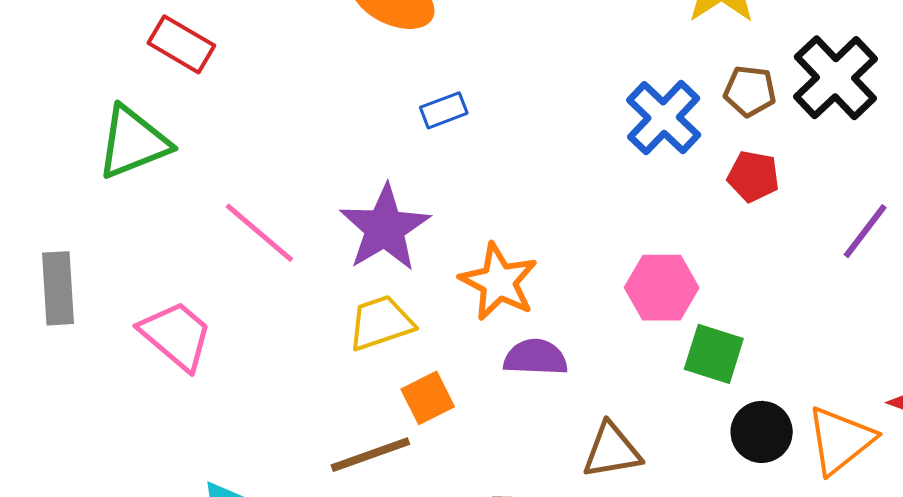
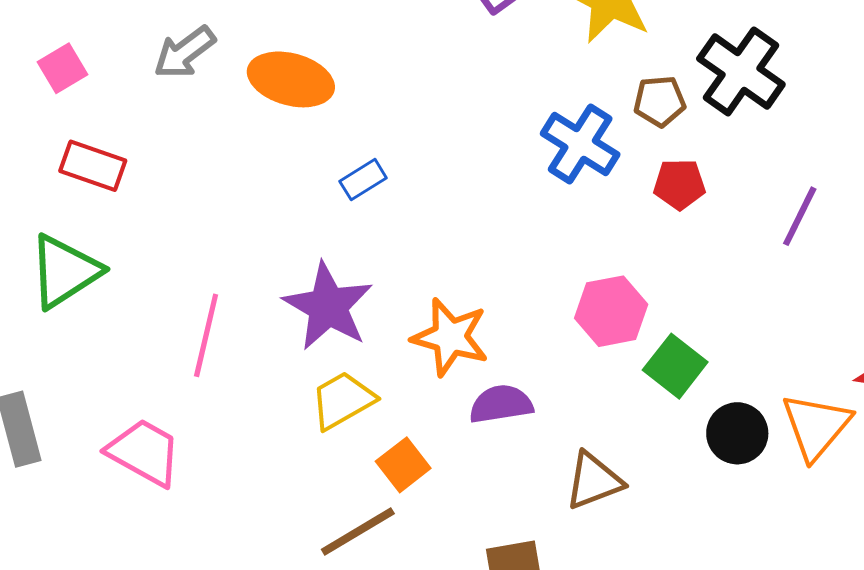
pink line: (259, 233) -> (206, 335), turned 74
green square: (714, 354) -> (675, 366), turned 32

